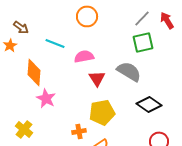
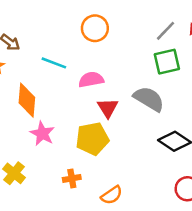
yellow pentagon: (102, 112) -> (92, 139), moved
orange cross: (79, 131) -> (72, 178), moved

